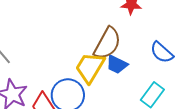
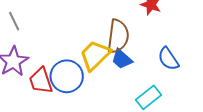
brown semicircle: (107, 43) -> (118, 36), turned -36

